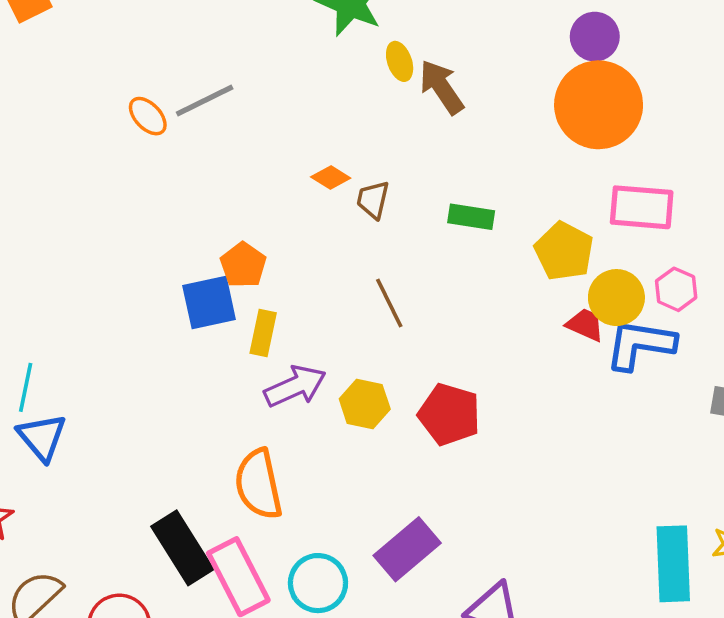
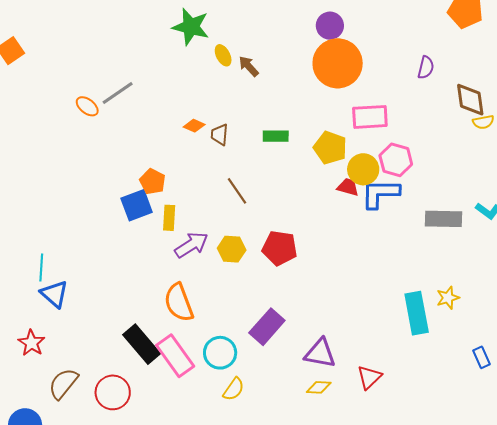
brown arrow: (442, 87) -> (249, 66), size x0.7
pink hexagon: (676, 289) -> (396, 160), size x1.4

